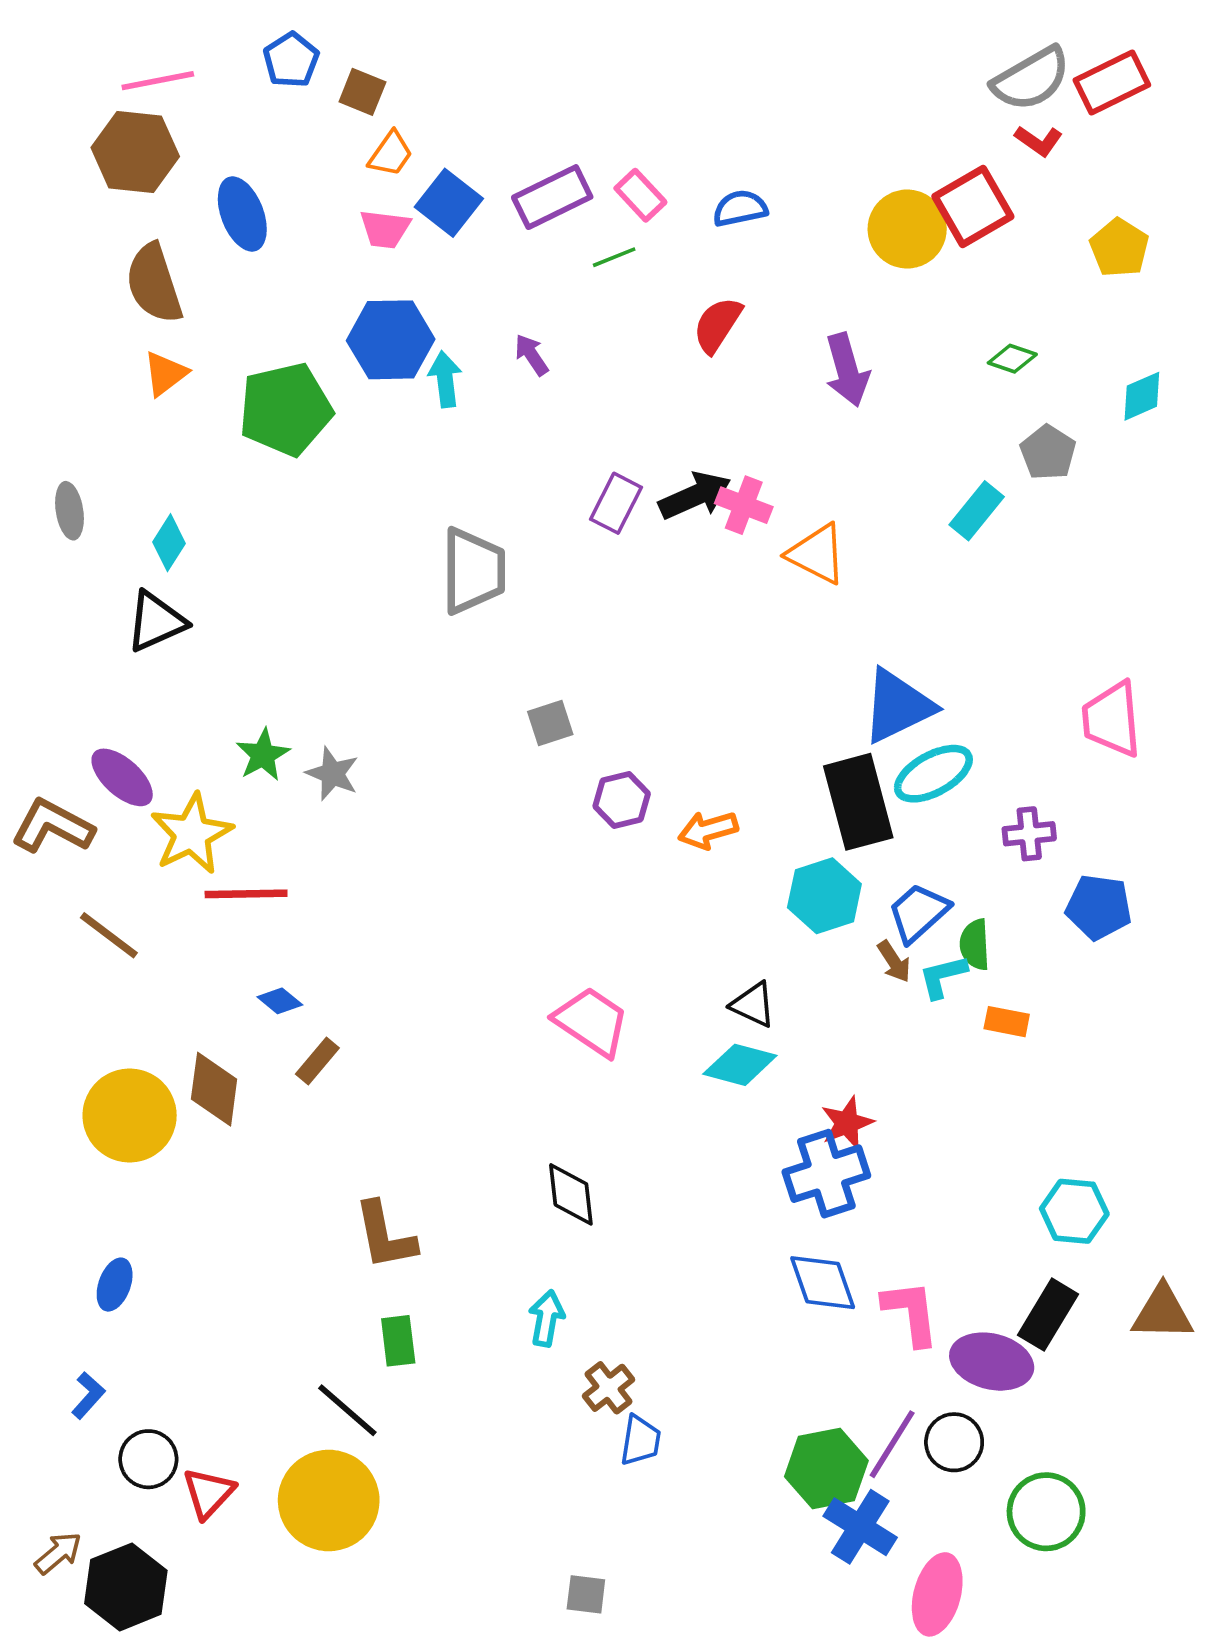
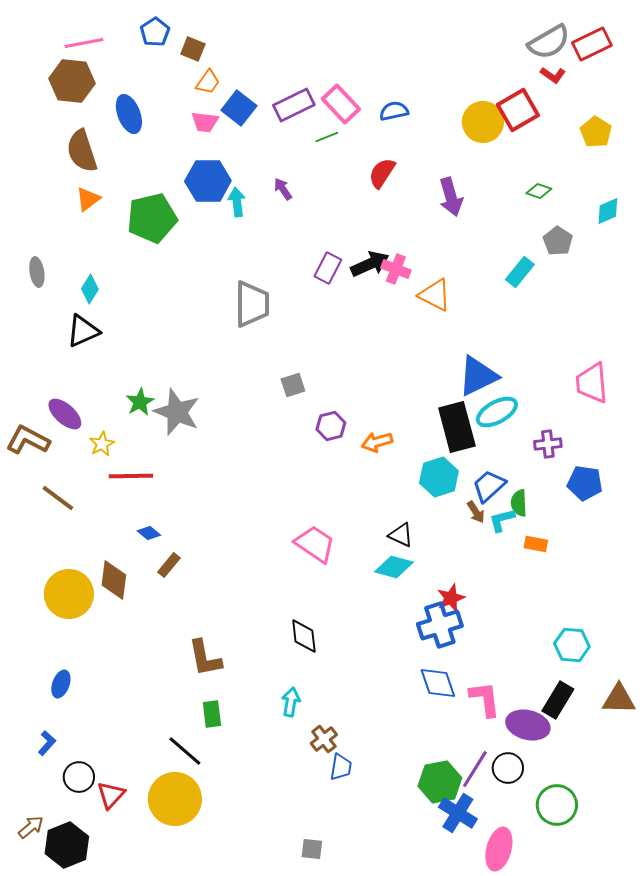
pink rectangle: (640, 195) -> (341, 104), size x1.4
gray star: (332, 774) -> (177, 412), size x1.6
yellow star: (192, 834) -> (102, 444), size x0.6

